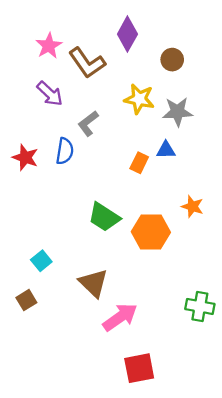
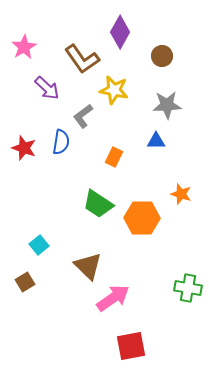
pink star: (49, 46) -> (24, 47), moved
yellow star: (139, 99) -> (114, 90), moved
orange rectangle: (139, 163) -> (114, 157), moved

